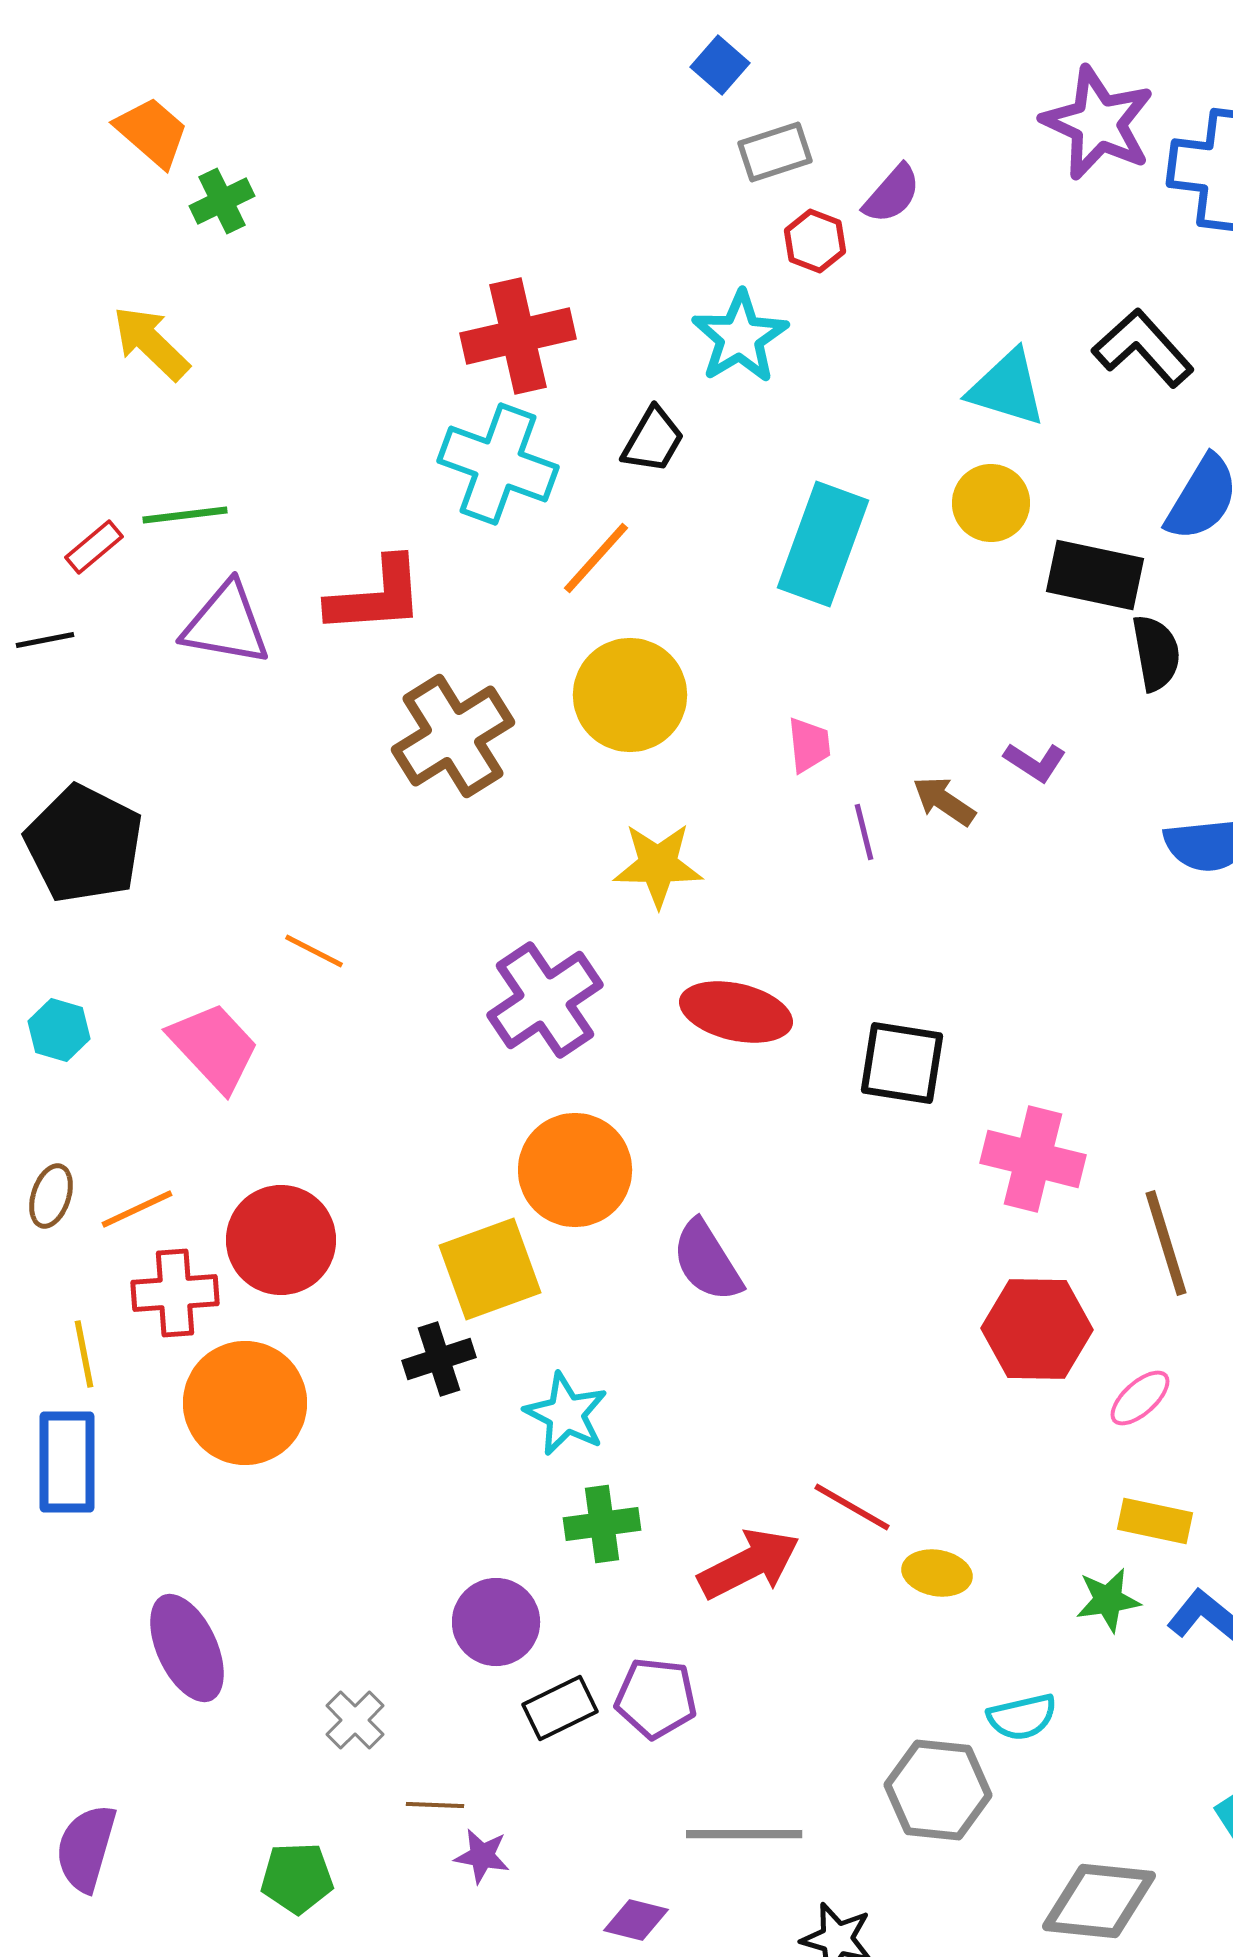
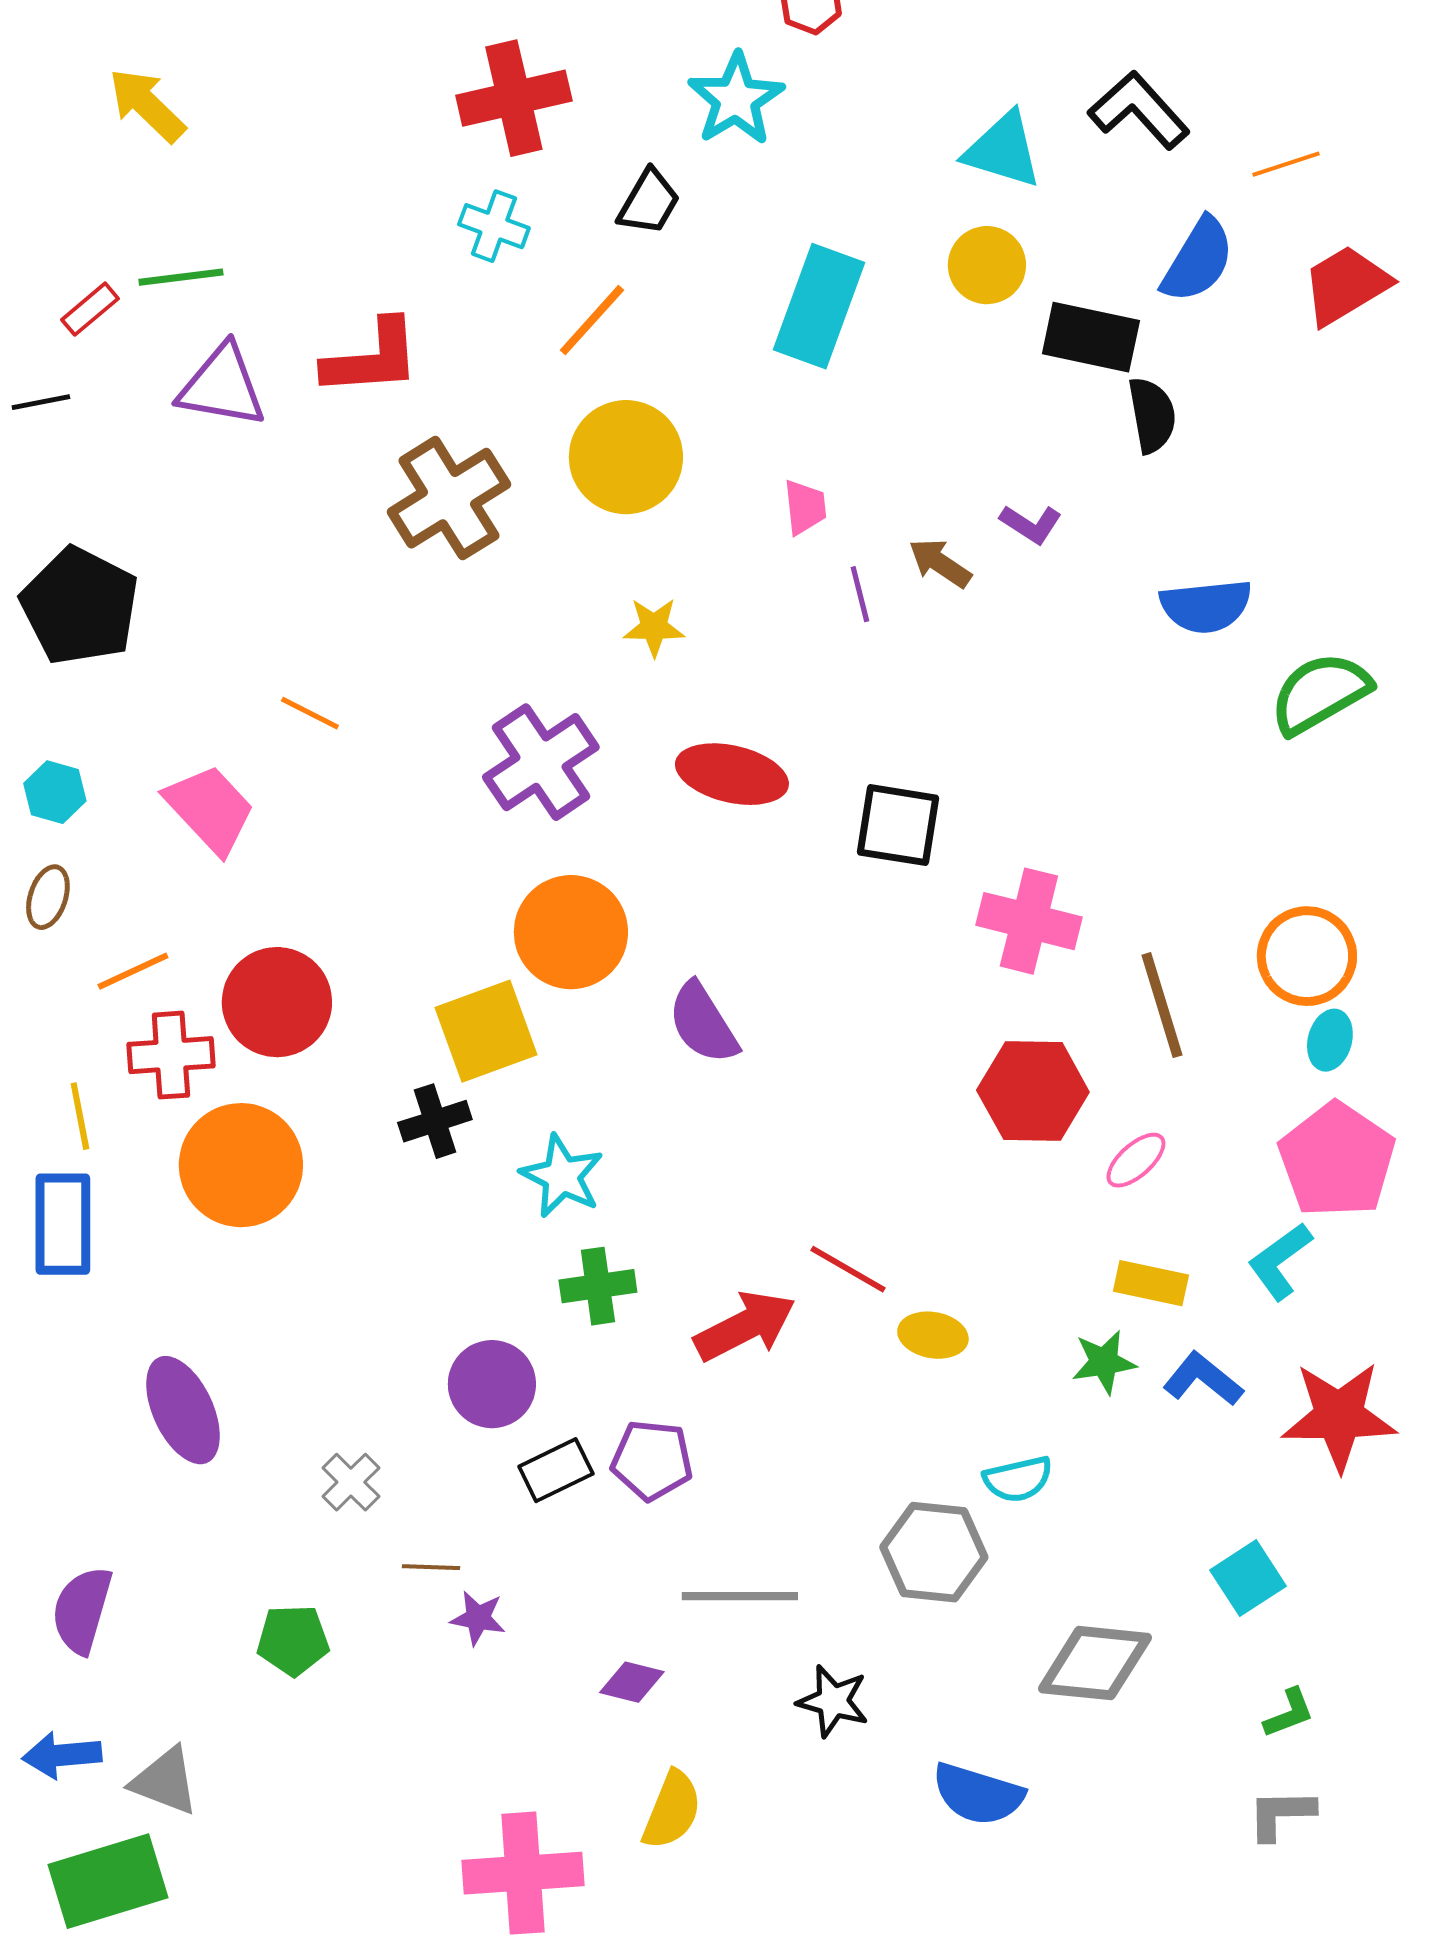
cyan cross: (498, 464) -> (494, 226), size x0.6
yellow star: (658, 865) -> (654, 627), size x0.7
brown ellipse: (51, 1196) -> (48, 897), moved

